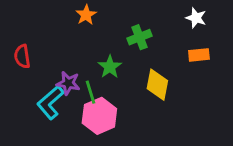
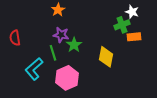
green cross: (140, 37) -> (122, 25), moved
purple star: (68, 83) -> (61, 35), moved
green line: (91, 92) -> (53, 53), moved

